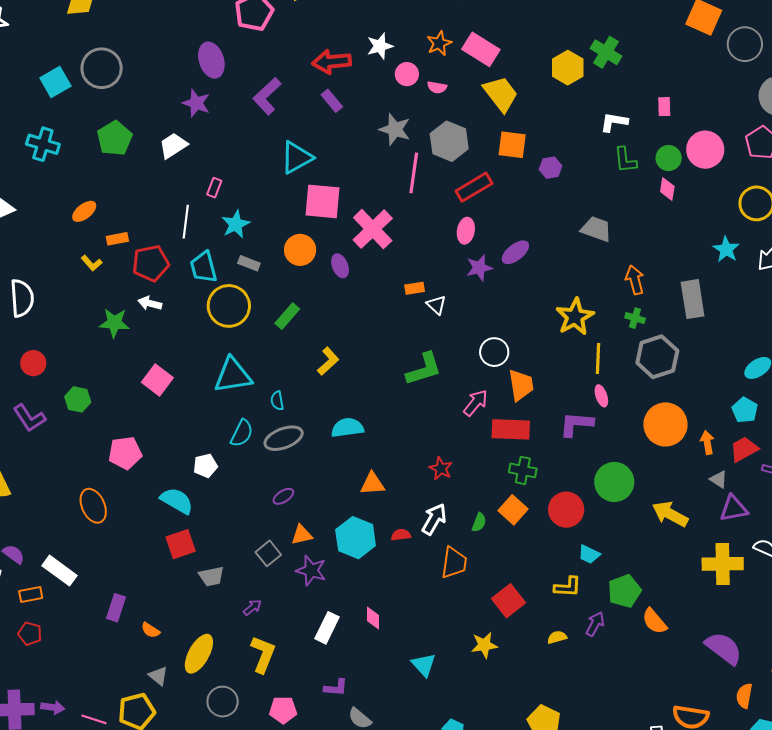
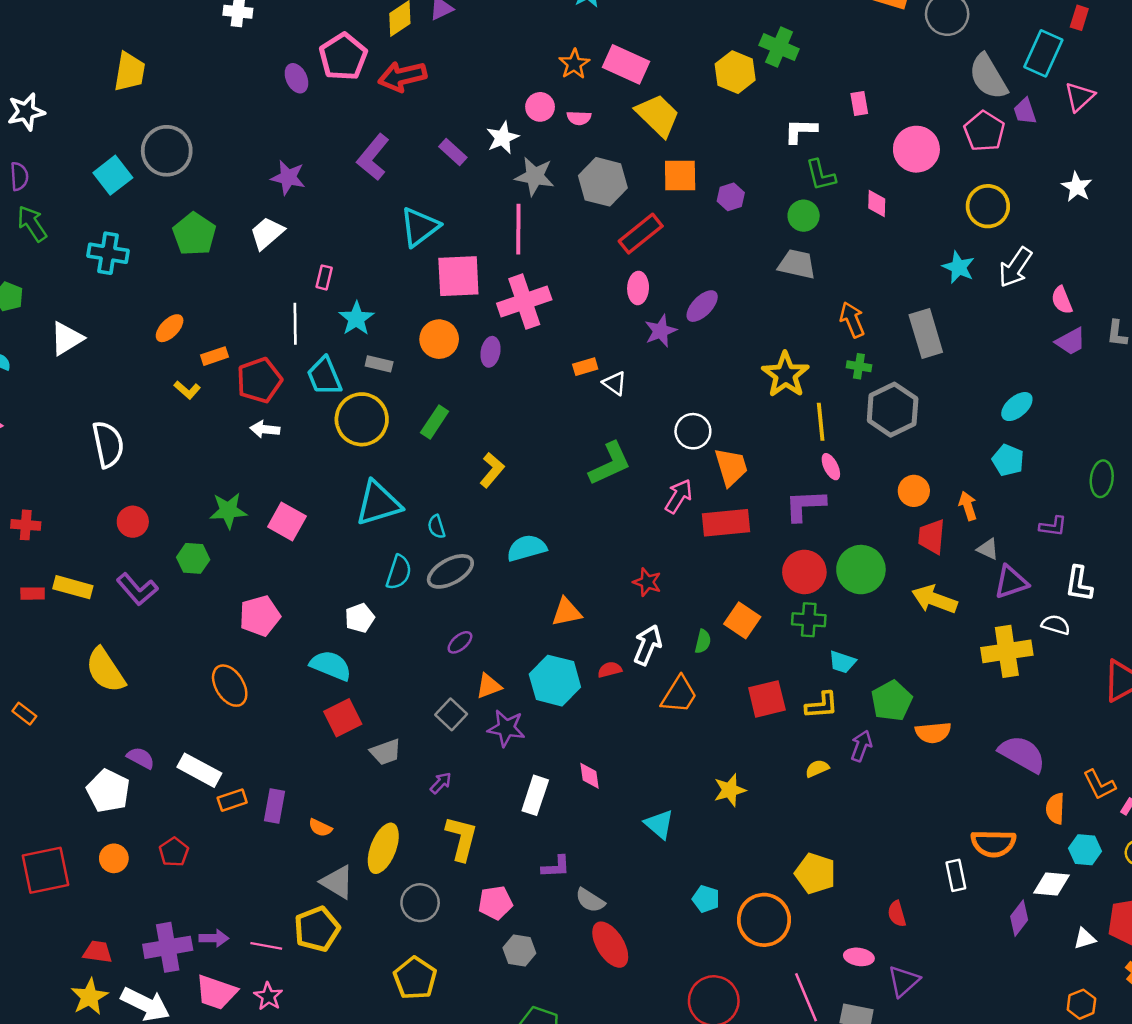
white star: (380, 46) -> (503, 138), moved
purple ellipse: (211, 60) -> (296, 78), moved, size x0.7
red arrow: (332, 62) -> (402, 76), moved
green circle: (669, 158) -> (804, 216), moved
pink line: (414, 173) -> (518, 229), moved
pink cross: (373, 229) -> (524, 302), turned 33
purple ellipse: (340, 266) -> (490, 352), turned 40
green star: (114, 323) -> (228, 511), moved
orange circle: (665, 424) -> (914, 491), size x0.6
red trapezoid: (744, 449) -> (932, 537), moved, turned -48
green cross: (523, 470) -> (809, 620), moved
red circle: (566, 510) -> (804, 572), moved
orange trapezoid: (454, 563) -> (679, 695), turned 32
orange rectangle: (31, 595) -> (232, 800), moved
red square: (508, 601) -> (767, 699), moved, turned 32
orange semicircle: (654, 621) -> (933, 733), turned -48
red pentagon: (30, 634) -> (174, 852), turned 30
gray triangle: (158, 676) -> (337, 882), size x1.4

